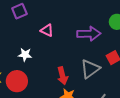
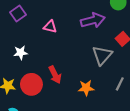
white star: (25, 55) -> (21, 53), moved
red arrow: (62, 76) -> (55, 75), moved

